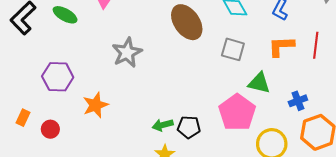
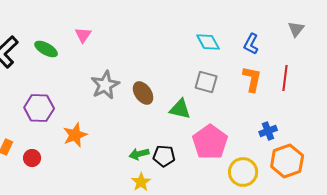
brown ellipse: (187, 22) -> (143, 93), moved, size x0.7
orange L-shape: (281, 46) -> (252, 79), turned 104
green triangle: (259, 83) -> (180, 109), moved

